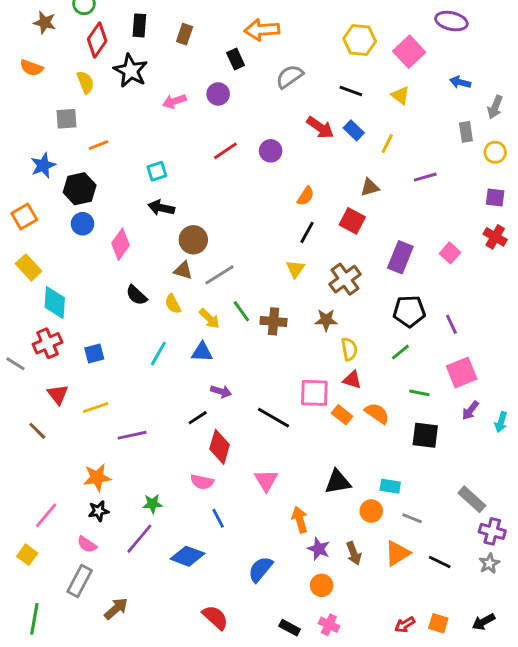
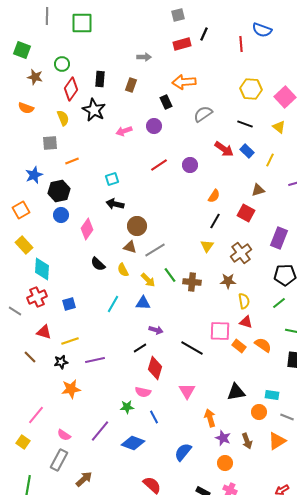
red triangle: (58, 394) -> (44, 332), turned -35
green star: (153, 504) -> (127, 407), moved
black star: (99, 511) -> (61, 362), moved

